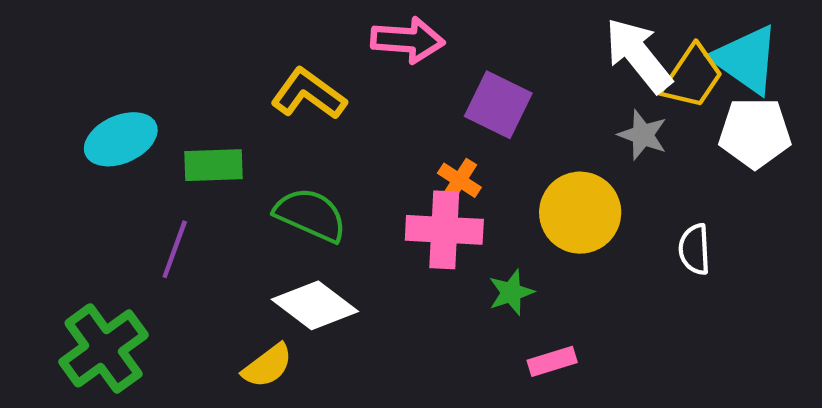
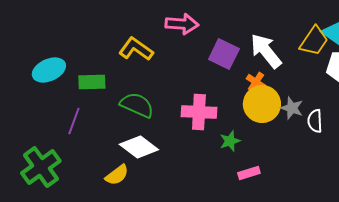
white arrow: (638, 55) -> (266, 51), moved
gray star: (643, 135) -> (292, 108), moved
orange cross: (459, 180) -> (256, 82), moved

